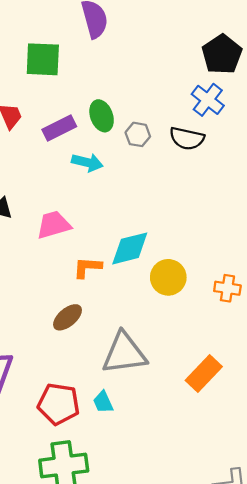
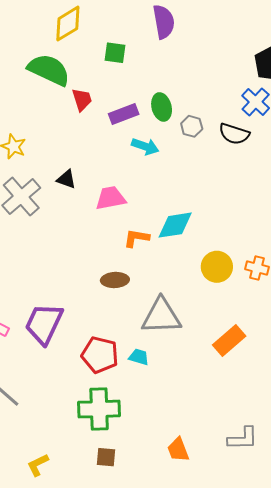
green square: (43, 59) -> (115, 53), size x0.7
yellow circle: (168, 277) -> (217, 267), moved
brown ellipse: (67, 317) -> (115, 280), turned 32
cyan trapezoid: (103, 402) -> (139, 357), turned 125

